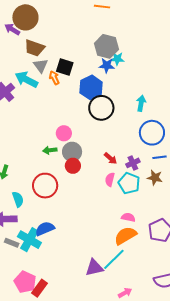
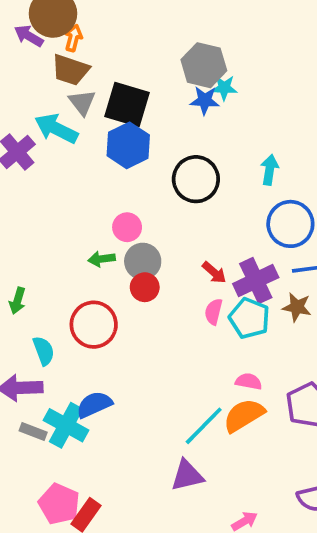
black square: (65, 67) -> (127, 105), size x1.4
orange arrow: (54, 78) -> (73, 38), moved, turned 40
blue hexagon: (91, 87) -> (128, 145), moved
purple cross: (133, 163) -> (256, 281), size x1.6
cyan line: (114, 259) -> (204, 426), moved

